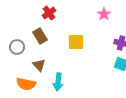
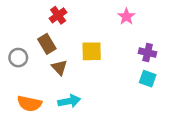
brown triangle: (39, 65) -> (59, 68), moved
cyan arrow: (58, 82) -> (69, 101), turned -108

